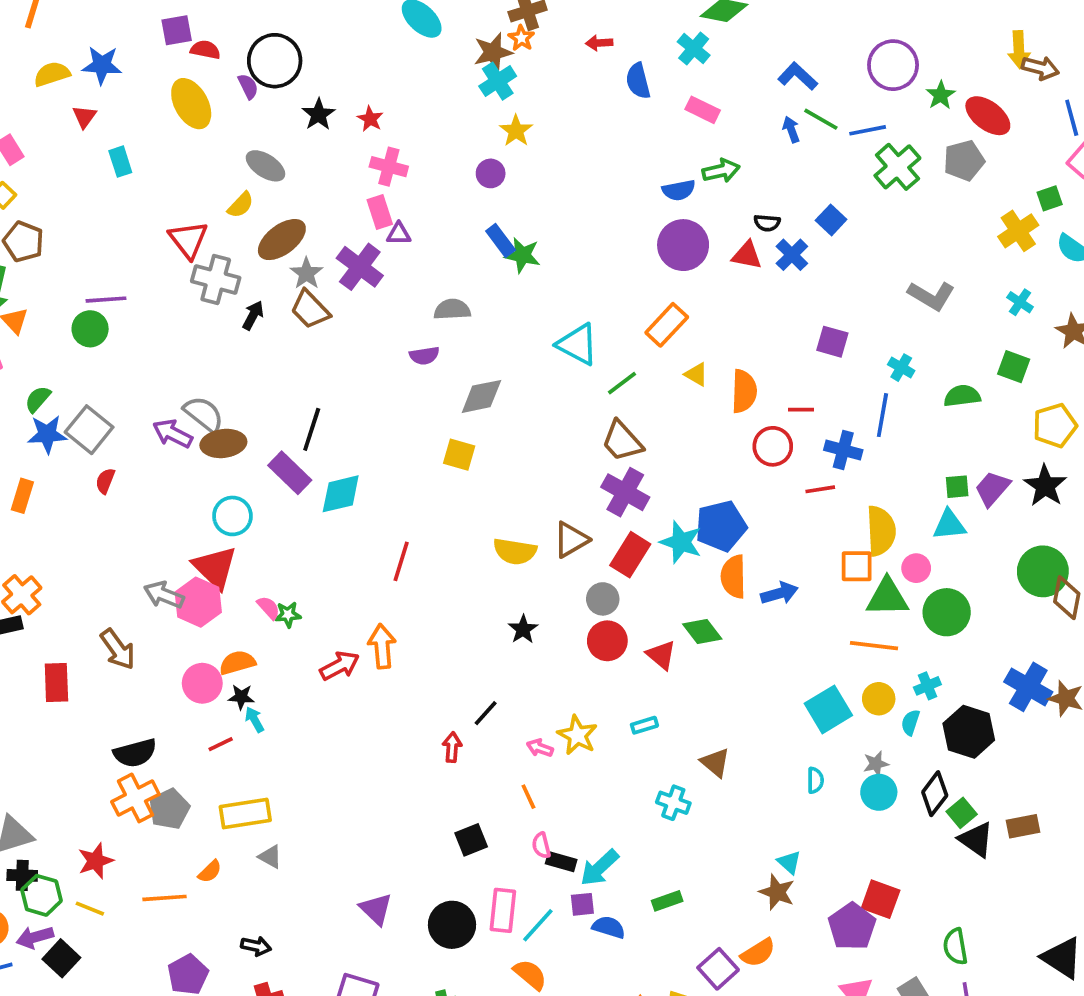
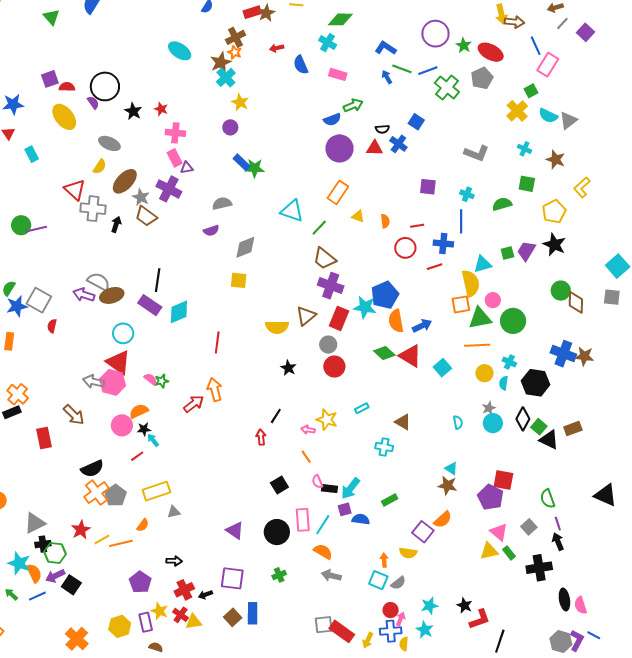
green circle: (90, 329) -> (21, 225), moved
orange semicircle: (744, 391) -> (385, 221), size x0.6
cyan triangle: (949, 525) -> (483, 264), moved
green circle: (1043, 571) -> (561, 291), size x0.7
red triangle: (661, 655) -> (410, 356), moved, size x1.4
cyan cross: (927, 686) -> (509, 362), turned -32
cyan square: (828, 709) -> (442, 368), moved, size x0.7
gray triangle: (270, 857) -> (174, 512), turned -32
yellow line: (90, 909) -> (102, 540), moved, turned -42

